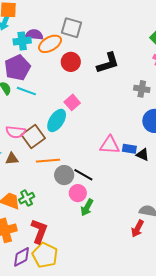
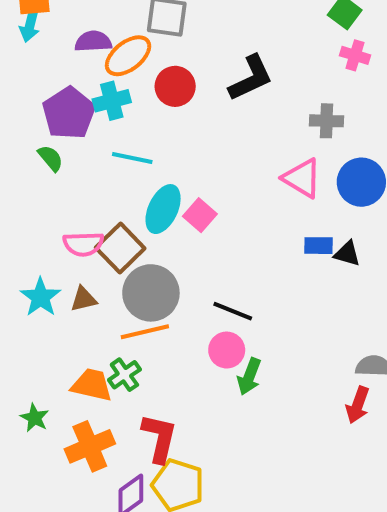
cyan cross: (22, 41) -> (112, 101), moved
cyan line: (26, 91) -> (132, 158), moved
pink square: (72, 102) -> (200, 215), moved
pink triangle: (110, 145) -> (302, 178), moved, turned 35
orange line: (48, 161) -> (145, 332), moved
gray circle: (64, 175) -> (151, 293), moved, size x1.4

